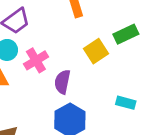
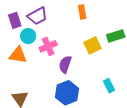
cyan rectangle: (126, 103) -> (109, 86), turned 40

